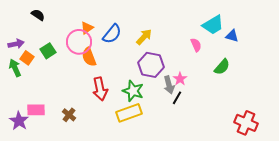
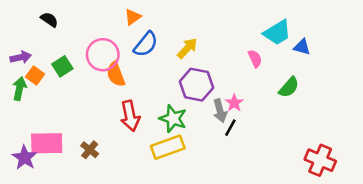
orange triangle: (87, 28) -> (133, 17), moved
green arrow: (15, 68) -> (19, 89), turned 36
pink rectangle: (36, 110) -> (47, 143), size x1.4

